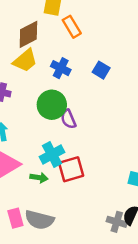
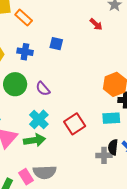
green circle: (52, 105) -> (15, 84), moved
red square: (71, 169) -> (75, 124), moved
green arrow: (39, 178) -> (34, 140), size x1.5

